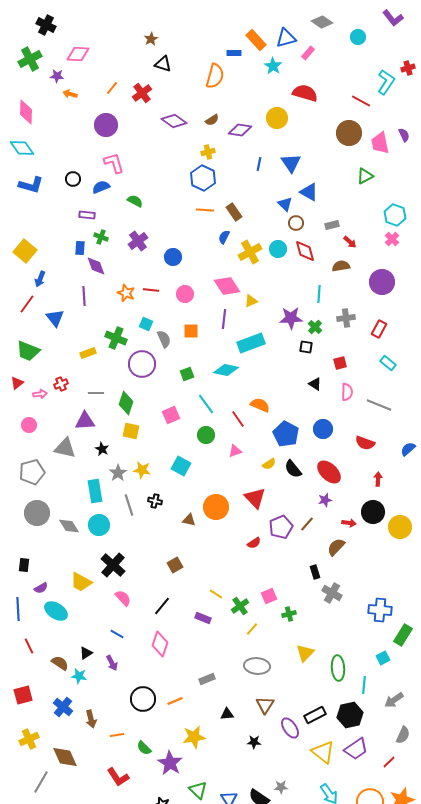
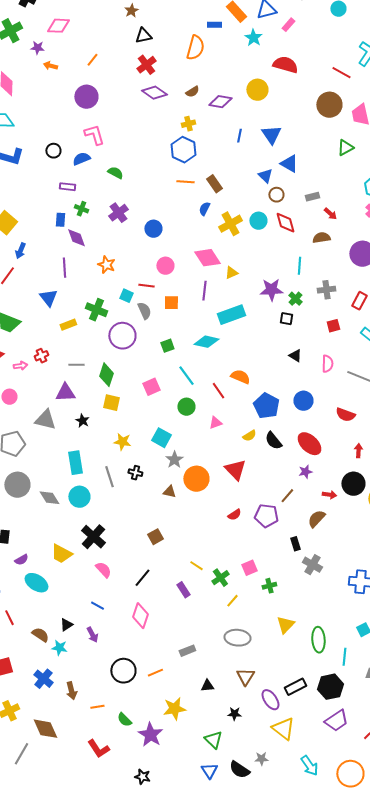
black triangle: (163, 64) -> (143, 36), turned -30
red cross: (142, 93) -> (146, 65), moved
red line: (151, 290) -> (146, 286), moved
blue triangle: (55, 318) -> (48, 298), moved
red square: (340, 363) -> (333, 326), moved
gray star: (118, 473) -> (174, 460), moved
purple pentagon: (281, 527) -> (266, 516), moved, turned 30
purple rectangle: (203, 618) -> (183, 590), turned 35
yellow triangle: (323, 752) -> (283, 729), moved
green triangle: (198, 790) -> (213, 740), moved

